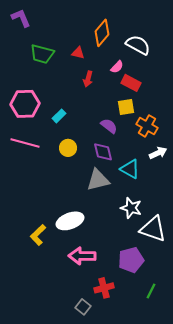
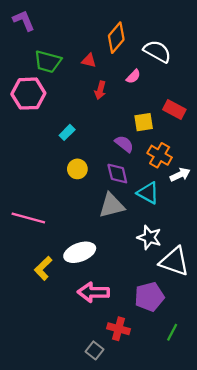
red rectangle: (131, 83) -> (174, 110), moved
pink hexagon: (25, 104) -> (28, 94), moved
orange cross: (147, 126) -> (160, 155), moved
pink line: (25, 143) -> (28, 218), moved
red cross: (104, 288) -> (118, 329), turned 30

